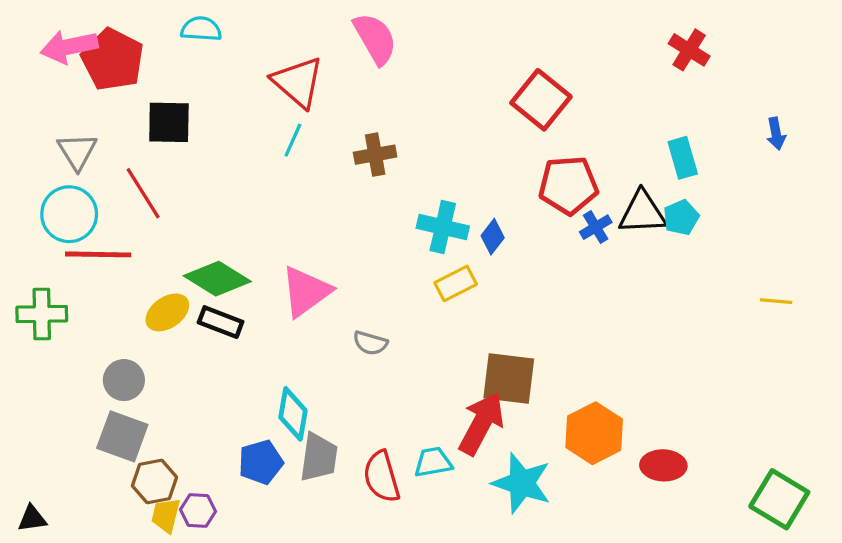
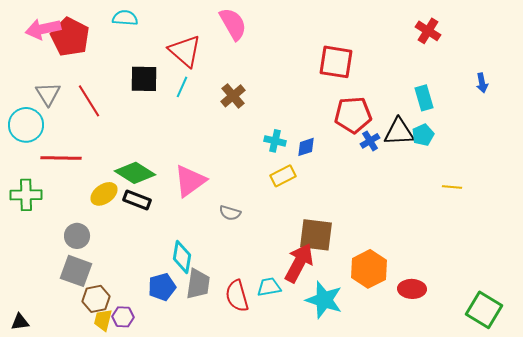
red square: (541, 100) -> (336, 62), turned -30
black square: (169, 122) -> (144, 79), moved
brown cross: (375, 155) -> (233, 96), turned -30
red line: (143, 193) -> (89, 101), moved
cyan circle: (69, 214) -> (26, 125), moved
cyan cross: (443, 227) -> (275, 141), size x0.7
blue diamond: (493, 237) -> (306, 147), turned 35
yellow line: (776, 301) -> (452, 187), moved

